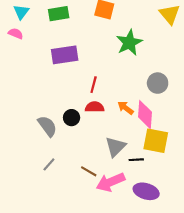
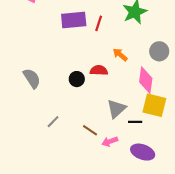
red line: (94, 85) -> (99, 23), moved
orange arrow: (126, 108) -> (120, 55), moved
gray semicircle: (47, 126) -> (32, 78), moved
pink arrow: (111, 182) -> (110, 142), size x0.6

